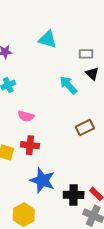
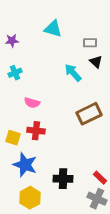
brown rectangle: (85, 128) -> (89, 114), size x1.4
blue star: (42, 180) -> (25, 165), moved
black cross: (74, 195) -> (63, 179), moved

